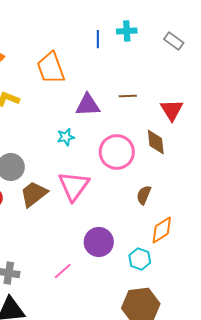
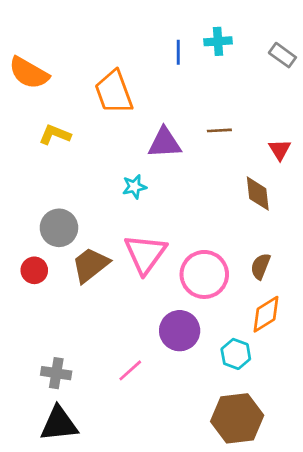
red triangle: (172, 110) -> (280, 150), size x0.7
pink circle: (117, 152) -> (204, 274), moved
brown semicircle: (144, 195) -> (260, 266), moved

